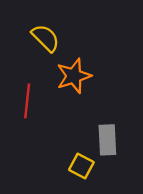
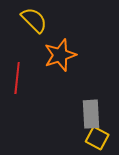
yellow square: (81, 166) -> (97, 138), moved

